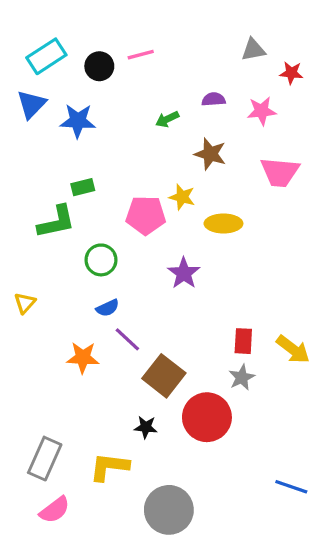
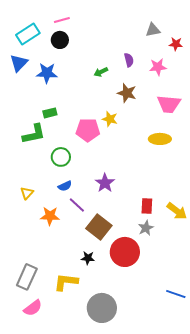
pink line: (141, 55) -> (62, 20), moved
purple semicircle: (214, 99) -> (129, 60), turned 80
yellow ellipse: (223, 223) -> (160, 139), moved
purple star: (184, 273) -> (105, 183), moved
yellow triangle: (25, 303) -> (27, 193), moved

